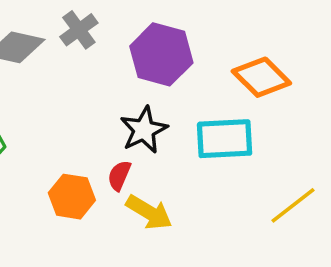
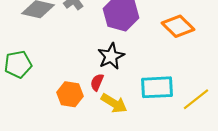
cyan rectangle: (225, 139) -> (157, 87), moved

